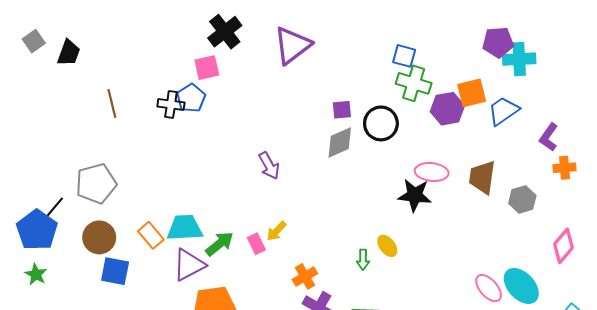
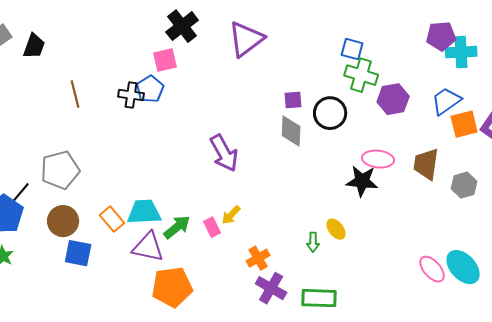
orange square: (472, 93) -> (464, 124), moved
gray diamond: (340, 142) -> (291, 131), turned -64
purple arrow: (269, 166) -> (224, 153), size x1.4
purple triangle: (189, 265) -> (148, 247), turned 40

